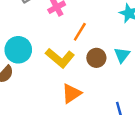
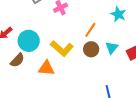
orange line: (80, 32) -> (90, 30), moved
orange triangle: (71, 93) -> (46, 68), moved, turned 36

